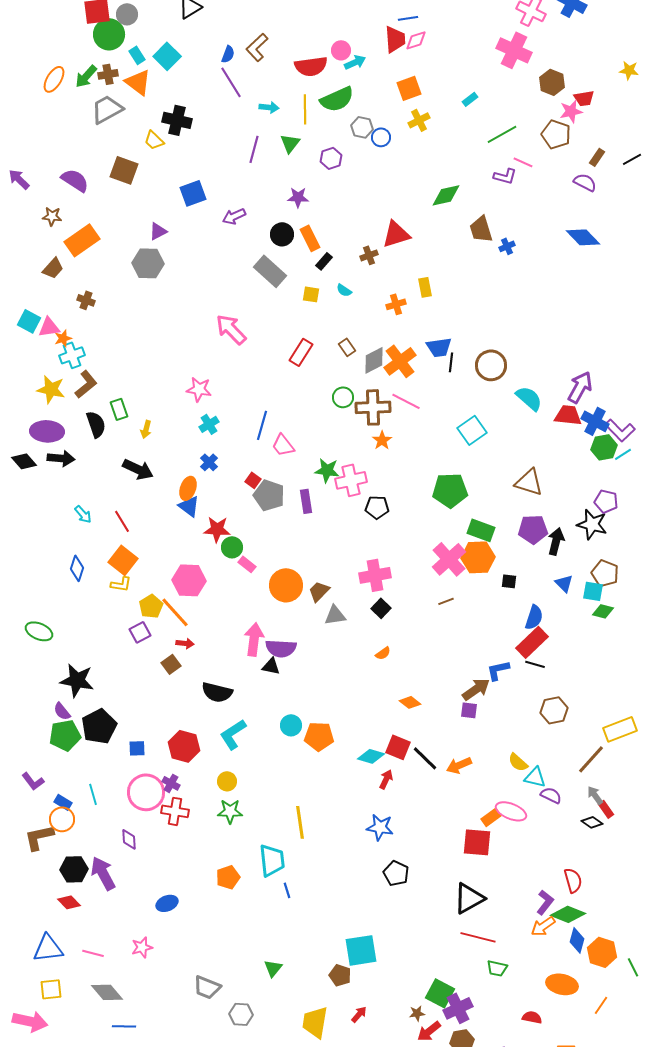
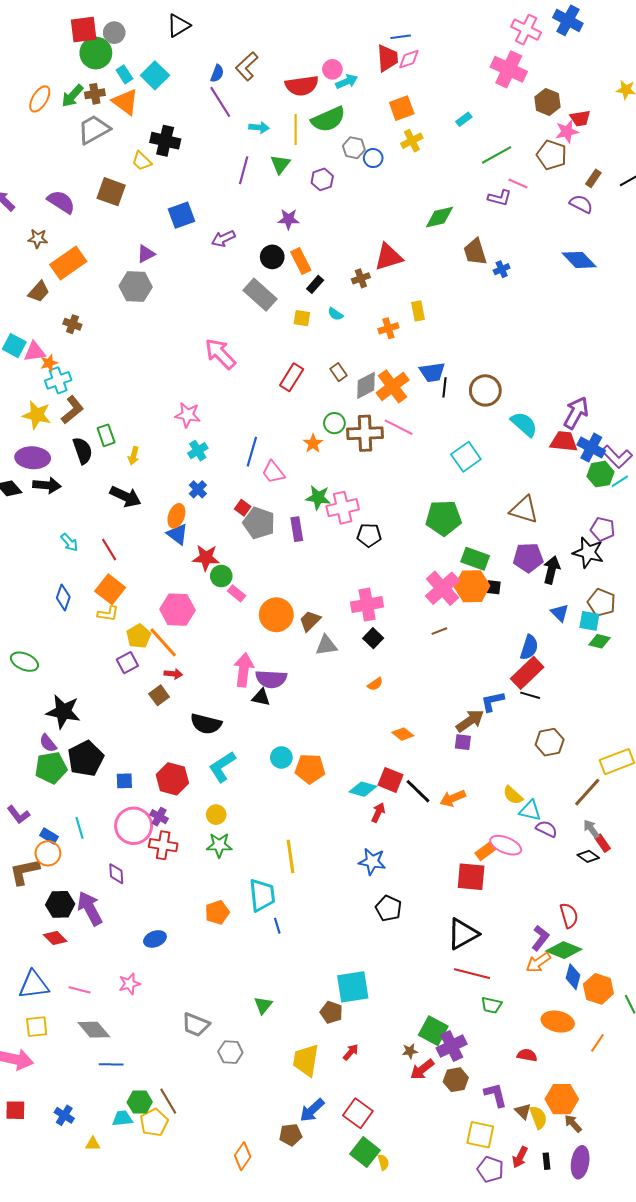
orange star: (382, 440) -> (313, 443), moved
black square: (509, 581) -> (493, 587), moved

